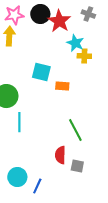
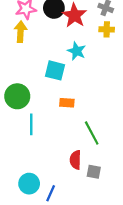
cyan star: (75, 43) -> (77, 51), moved
yellow cross: (84, 56) -> (107, 29), moved
orange rectangle: (62, 86) -> (67, 103), moved

